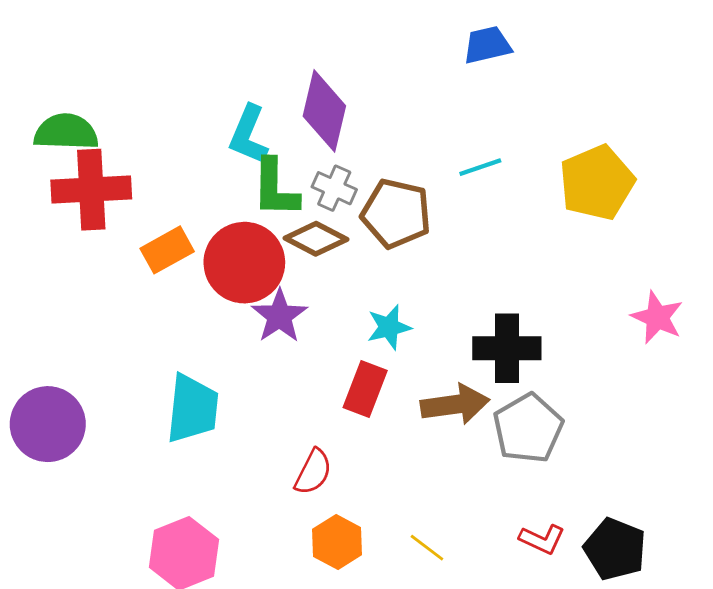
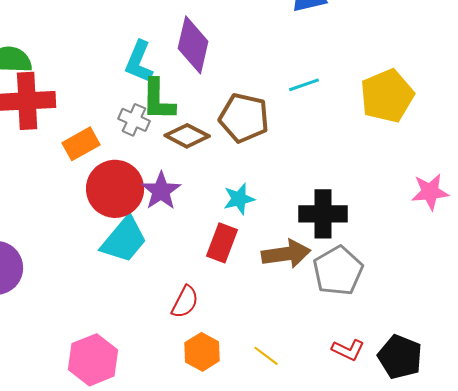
gray cross: (334, 188) -> (134, 120), moved
red circle: (244, 263) -> (115, 189), moved
pink star: (657, 317) -> (430, 192), turned -30
cyan trapezoid: (192, 409) -> (124, 240), moved, turned 34

